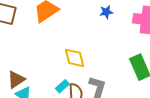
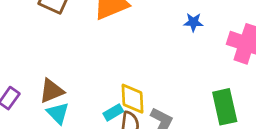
yellow diamond: (75, 58) -> (133, 99), moved

